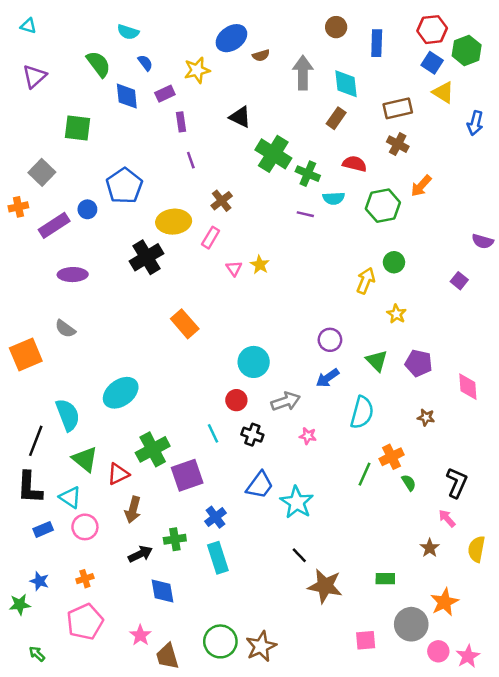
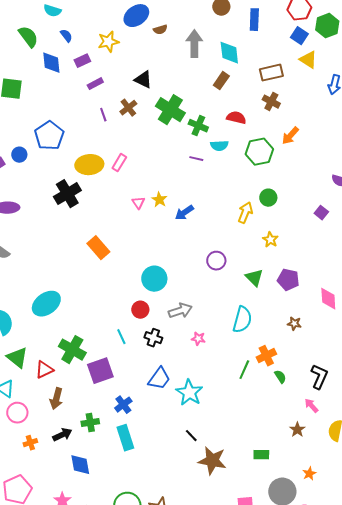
purple rectangle: (181, 122) -> (95, 84), turned 70
brown cross: (222, 201) -> (128, 108), moved
pink rectangle: (211, 238) -> (119, 163), moved
blue arrow: (327, 378) -> (184, 213), moved
green cross: (153, 449) -> (72, 350), turned -32
orange cross: (85, 579) -> (30, 443), moved
orange star: (444, 602) -> (309, 474), size x0.6

